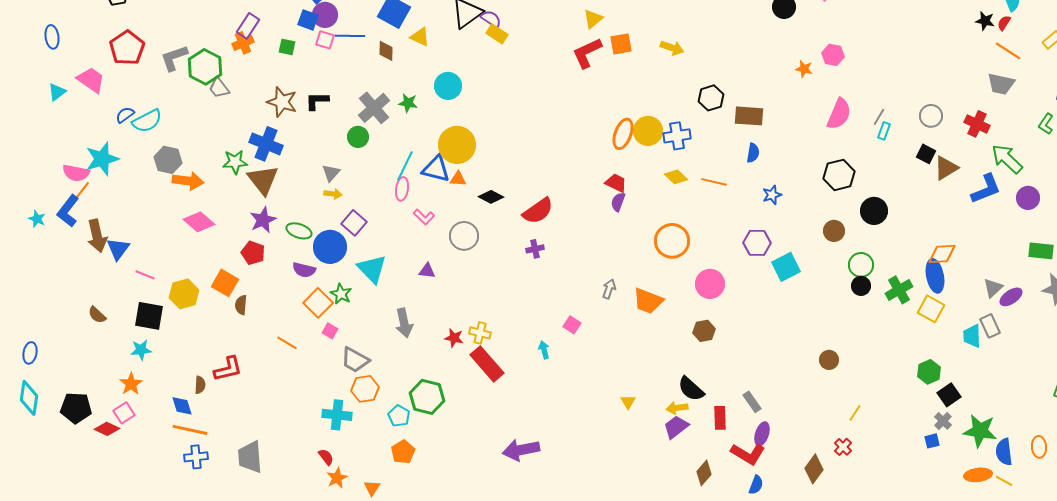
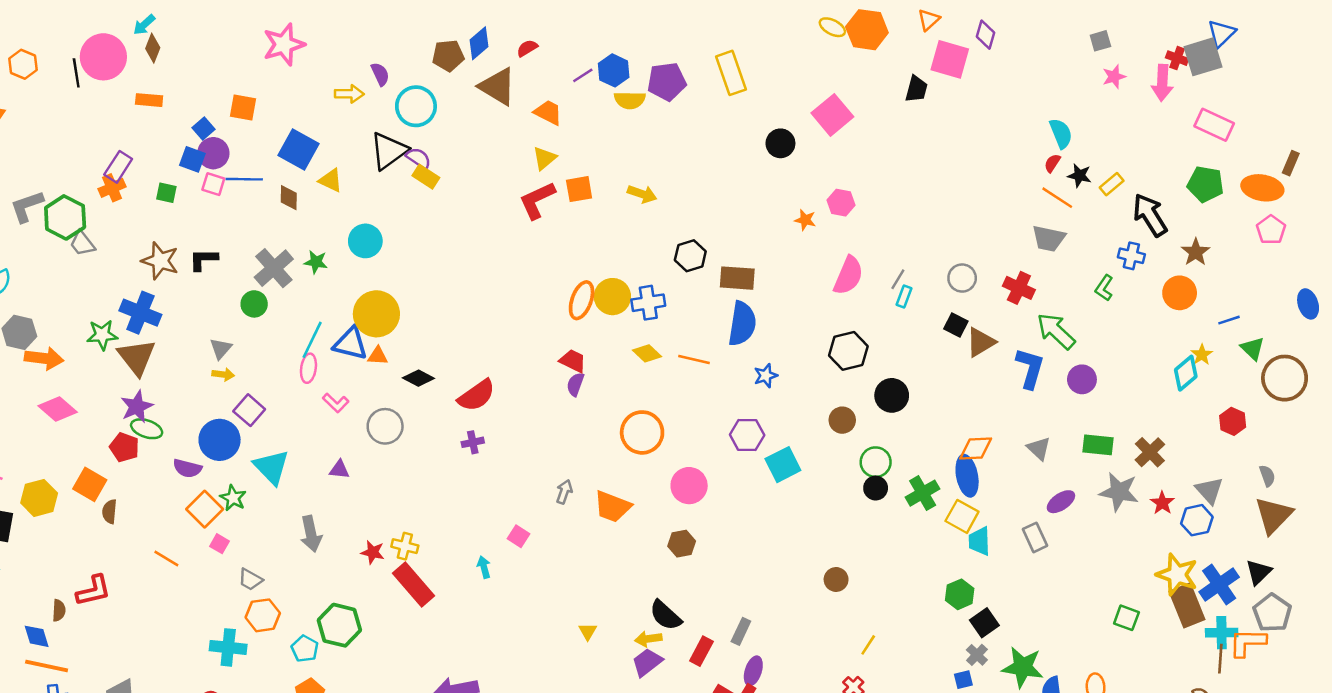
black star: (985, 21) -> (1079, 175), moved
blue semicircle: (753, 153) -> (742, 324), size x1.8
blue L-shape: (986, 189) -> (1030, 368), turned -52
green ellipse: (299, 231) -> (147, 429), moved
gray triangle: (993, 288) -> (1039, 449), moved, turned -35
cyan trapezoid: (972, 336) -> (979, 541), moved
gray trapezoid: (355, 360) -> (250, 579), size x0.7
gray rectangle: (752, 402) -> (741, 631), turned 60
red rectangle: (720, 418) -> (701, 651), turned 30

